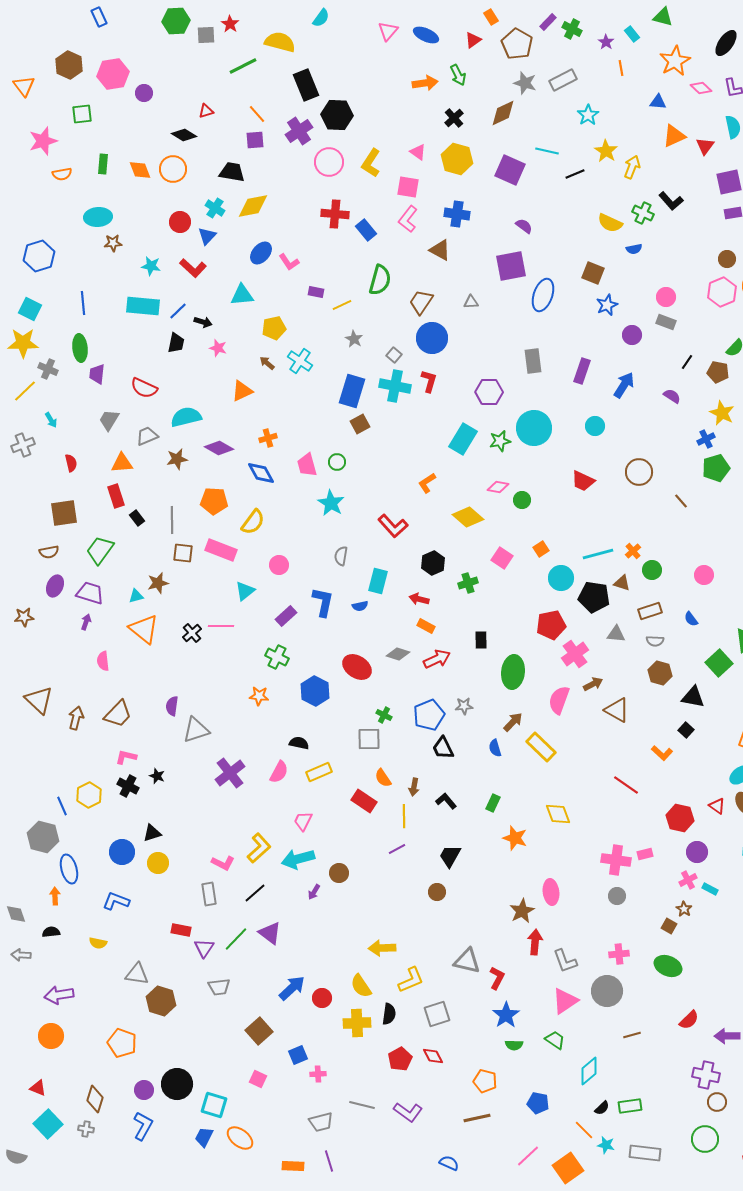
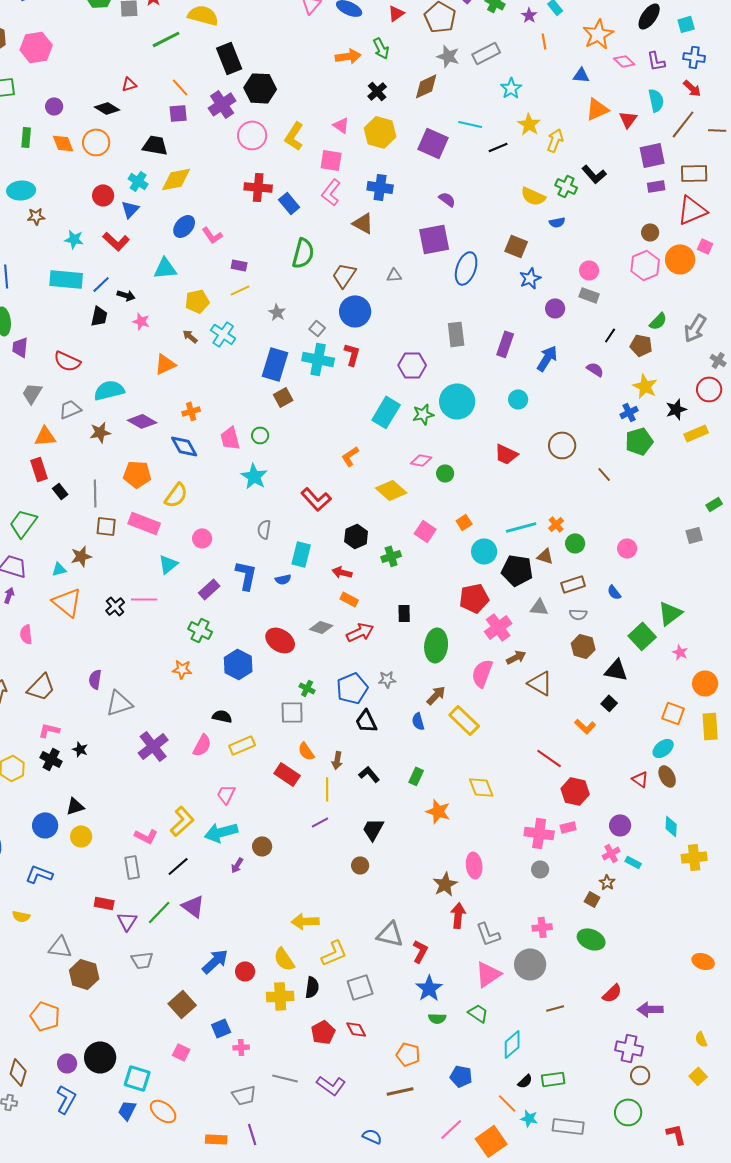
purple circle: (144, 93) -> (54, 106), moved
yellow line: (342, 305) -> (240, 290), moved
red hexagon: (680, 818) -> (575, 791), moved

